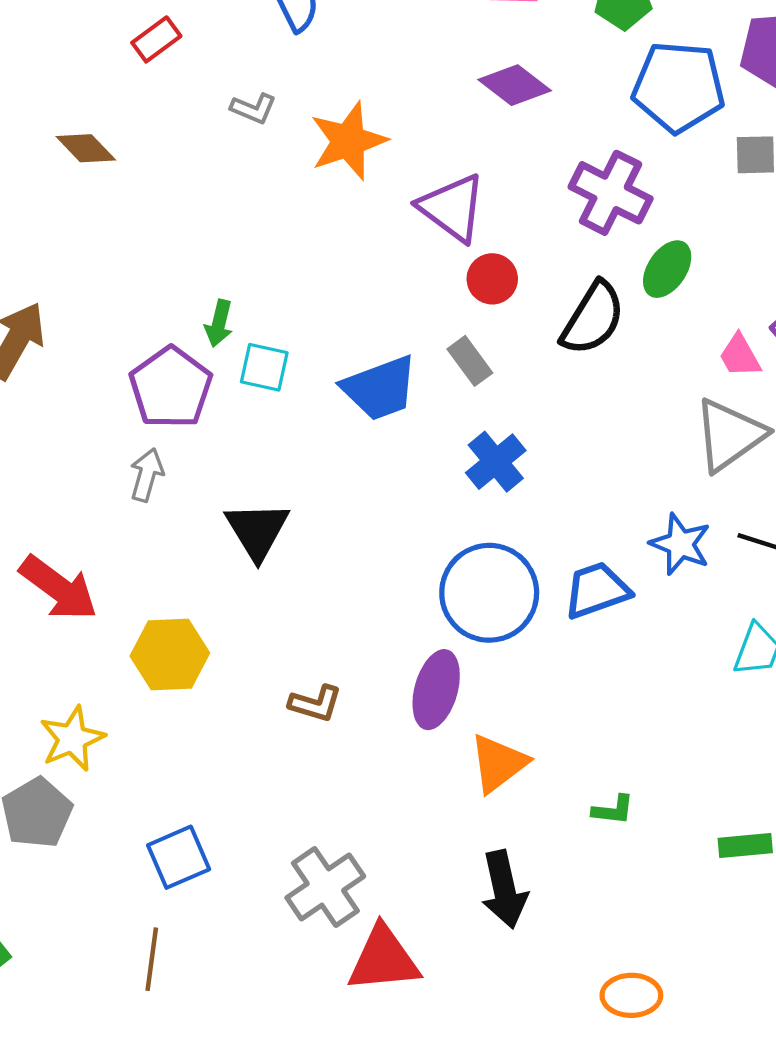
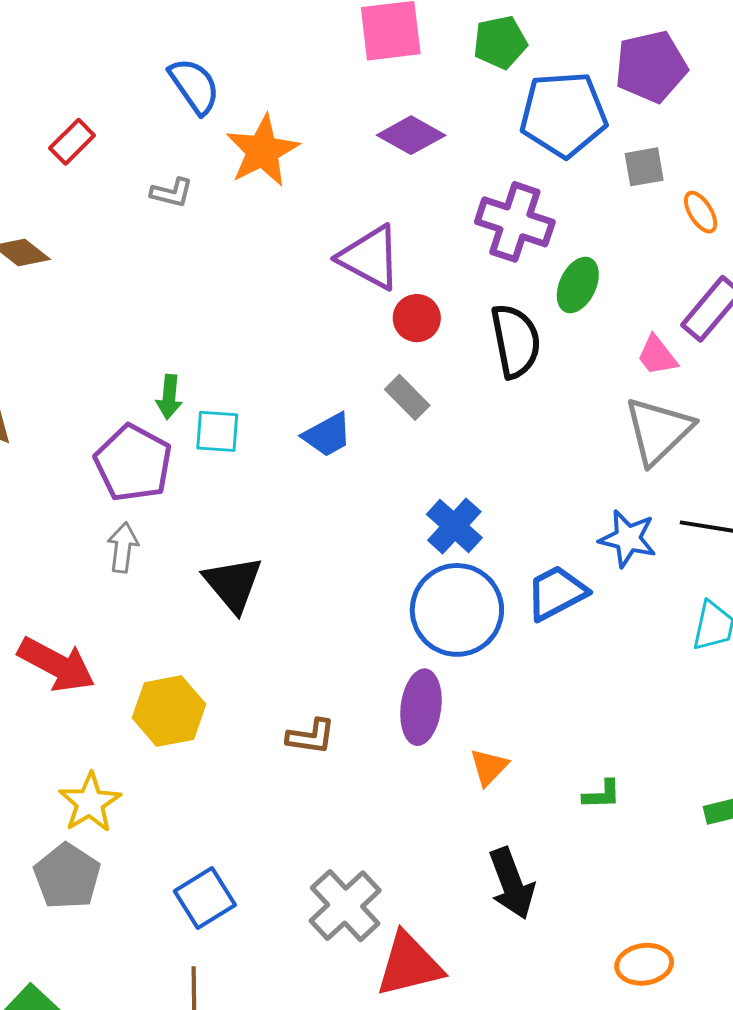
orange star: (348, 141) -> (262, 151), moved
black semicircle: (593, 318) -> (516, 341), turned -34
blue trapezoid: (380, 388) -> (327, 435), size x0.7
blue cross: (496, 462) -> (454, 526), moved
orange triangle: (498, 763) -> (489, 767), size x0.7

